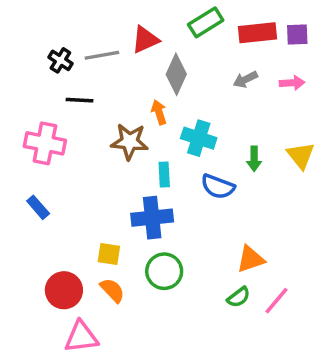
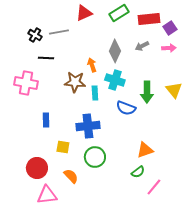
purple square: (297, 34) -> (170, 28), moved, turned -32
red triangle: (145, 40) -> (84, 13), moved
gray diamond: (176, 74) -> (115, 51), moved
green arrow: (254, 159) -> (147, 92), size x1.5
cyan rectangle: (164, 174) -> (95, 93), moved
blue rectangle: (38, 207) -> (46, 120), moved, turned 40
orange semicircle: (112, 290) -> (71, 176), moved
pink line: (277, 301) -> (154, 187), moved

